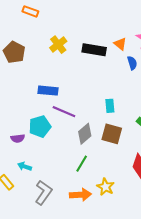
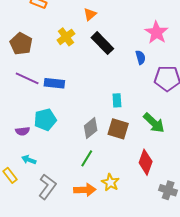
orange triangle: (120, 44) -> (90, 14), moved, turned 40
black rectangle: (94, 50) -> (102, 43), turned 35
purple line: (64, 112) -> (27, 78), moved

